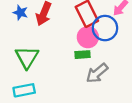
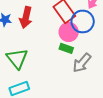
green rectangle: (83, 55) -> (66, 48), turned 32

